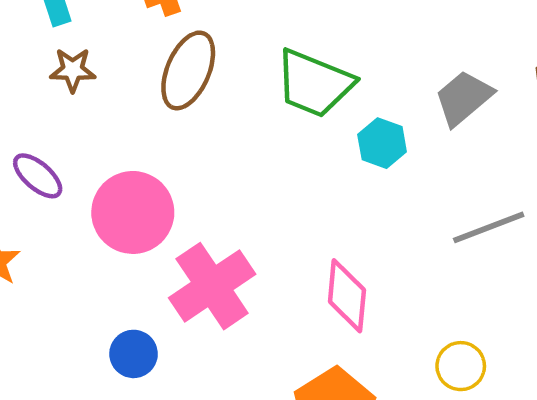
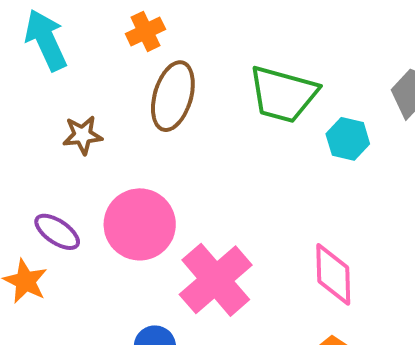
brown star: (73, 70) -> (83, 135), moved
purple ellipse: (38, 176) -> (57, 232), moved

